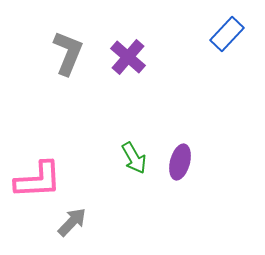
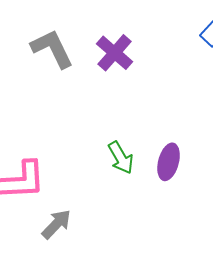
gray L-shape: (68, 53) -> (52, 49), turned -48

